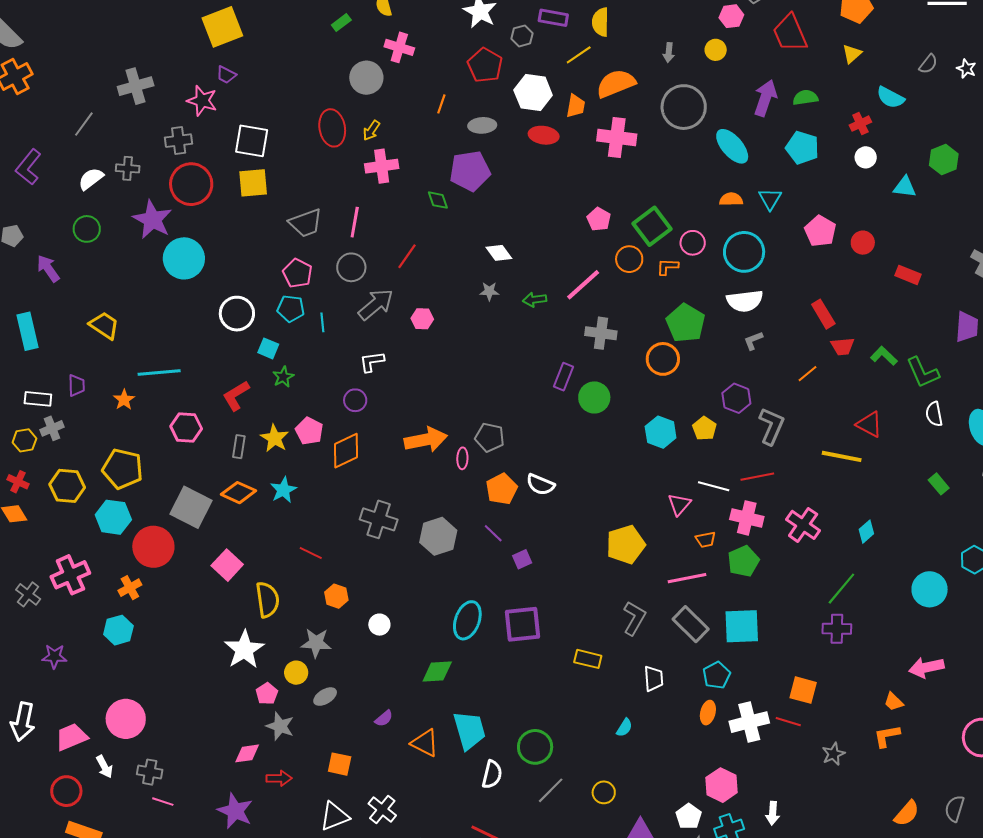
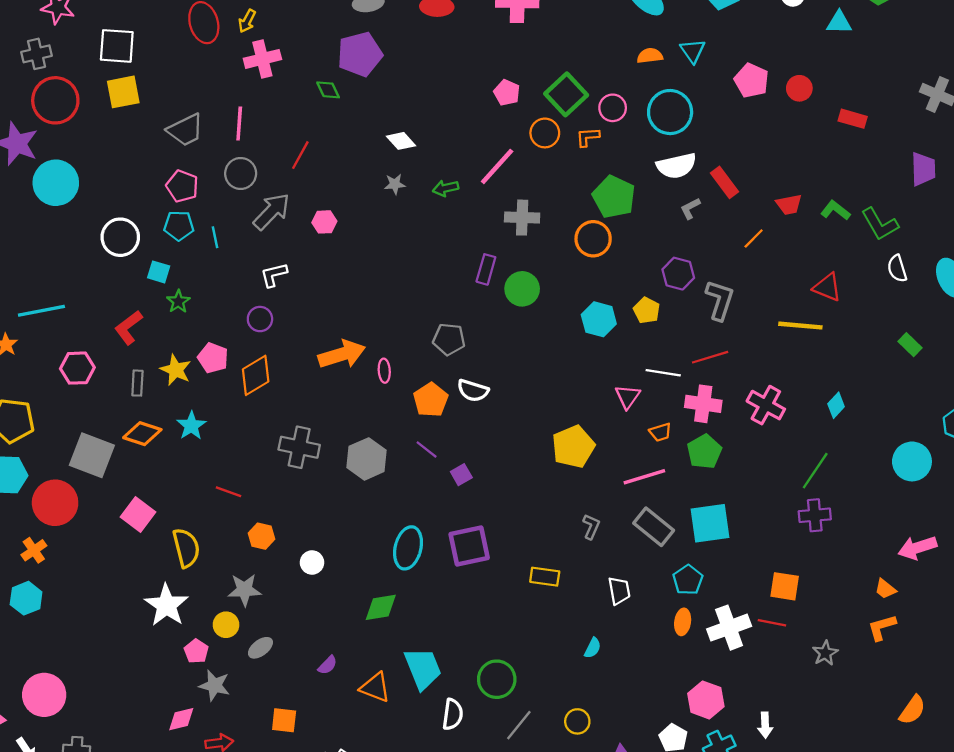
red rectangle: (823, 314) -> (725, 182), moved
gray pentagon: (490, 437) -> (449, 339), moved
gray L-shape: (634, 618) -> (591, 527), size x0.7

